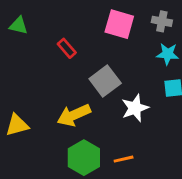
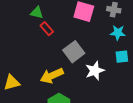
green triangle: (18, 26) -> (37, 13), moved

